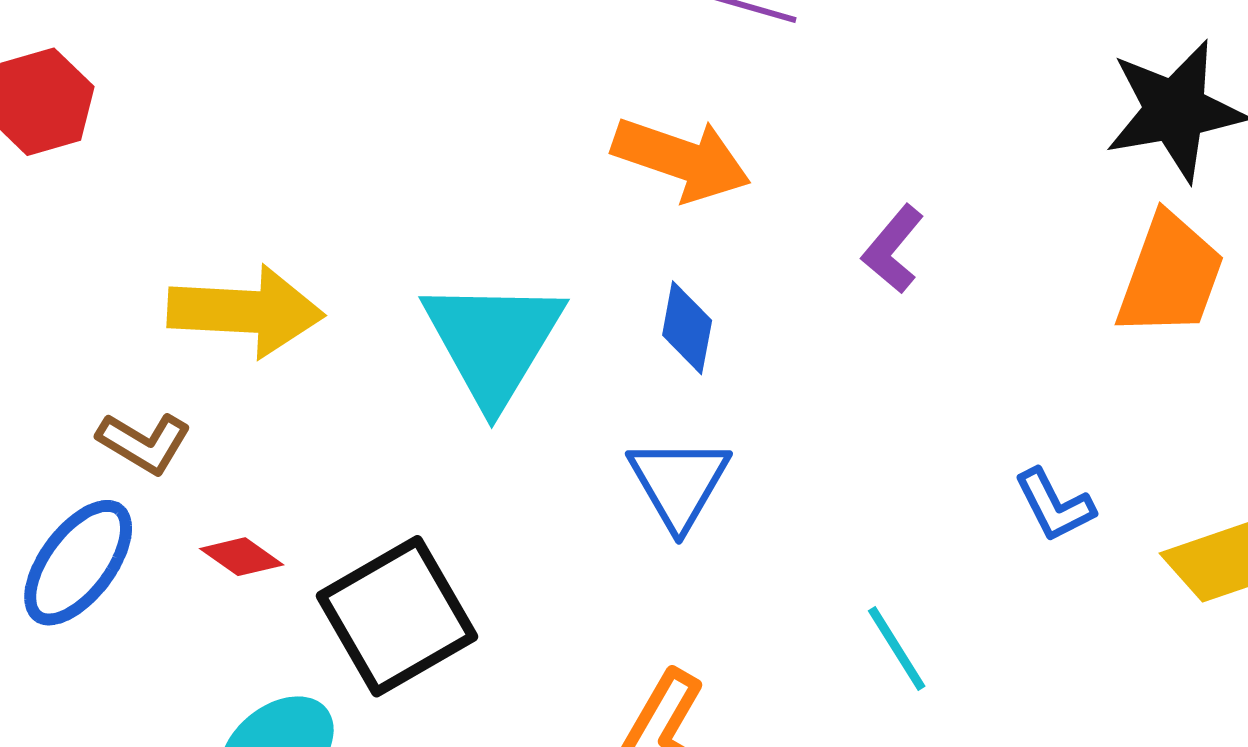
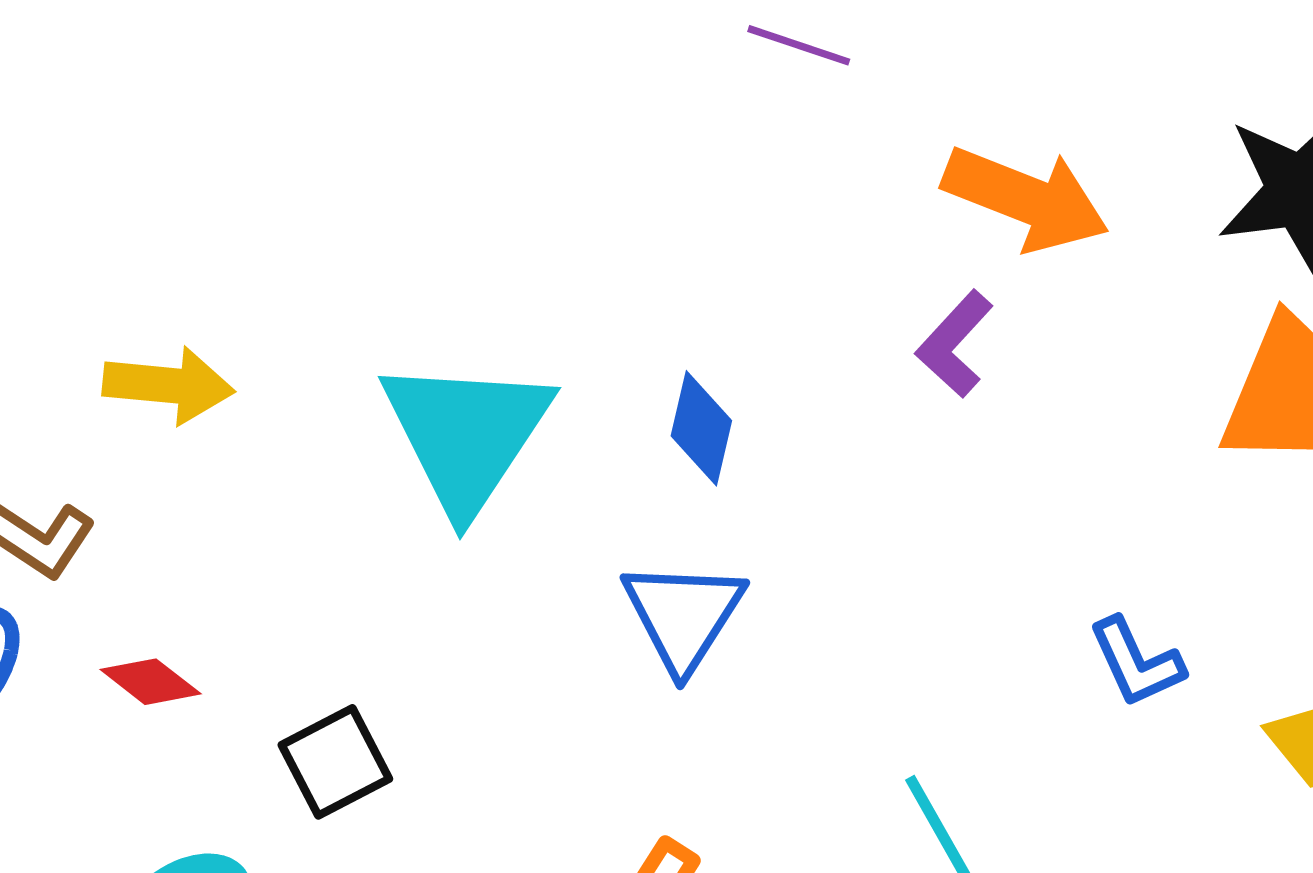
orange arrow: (681, 159) -> (1026, 199), moved
yellow arrow: (246, 311) -> (169, 385), size x0.7
black square: (397, 616) -> (335, 762), size x0.6

